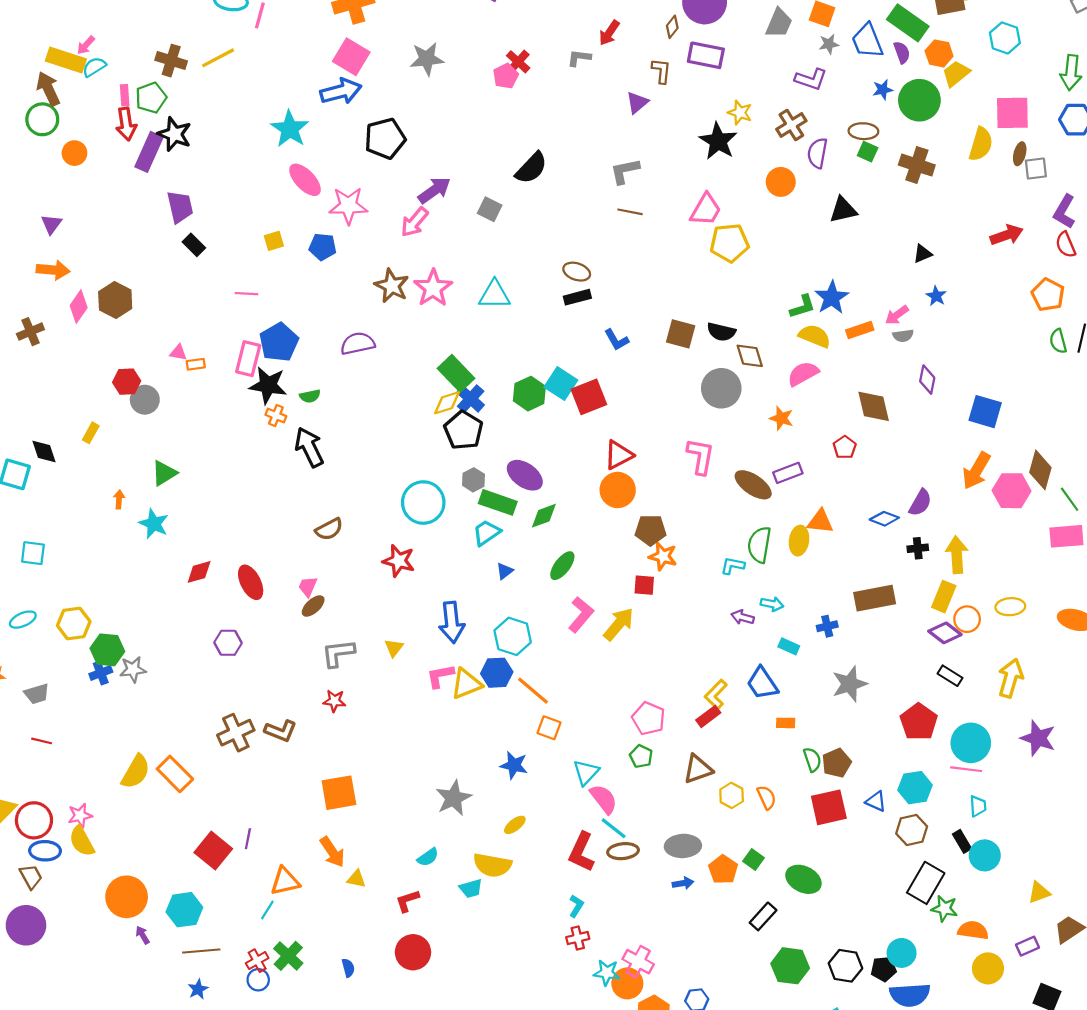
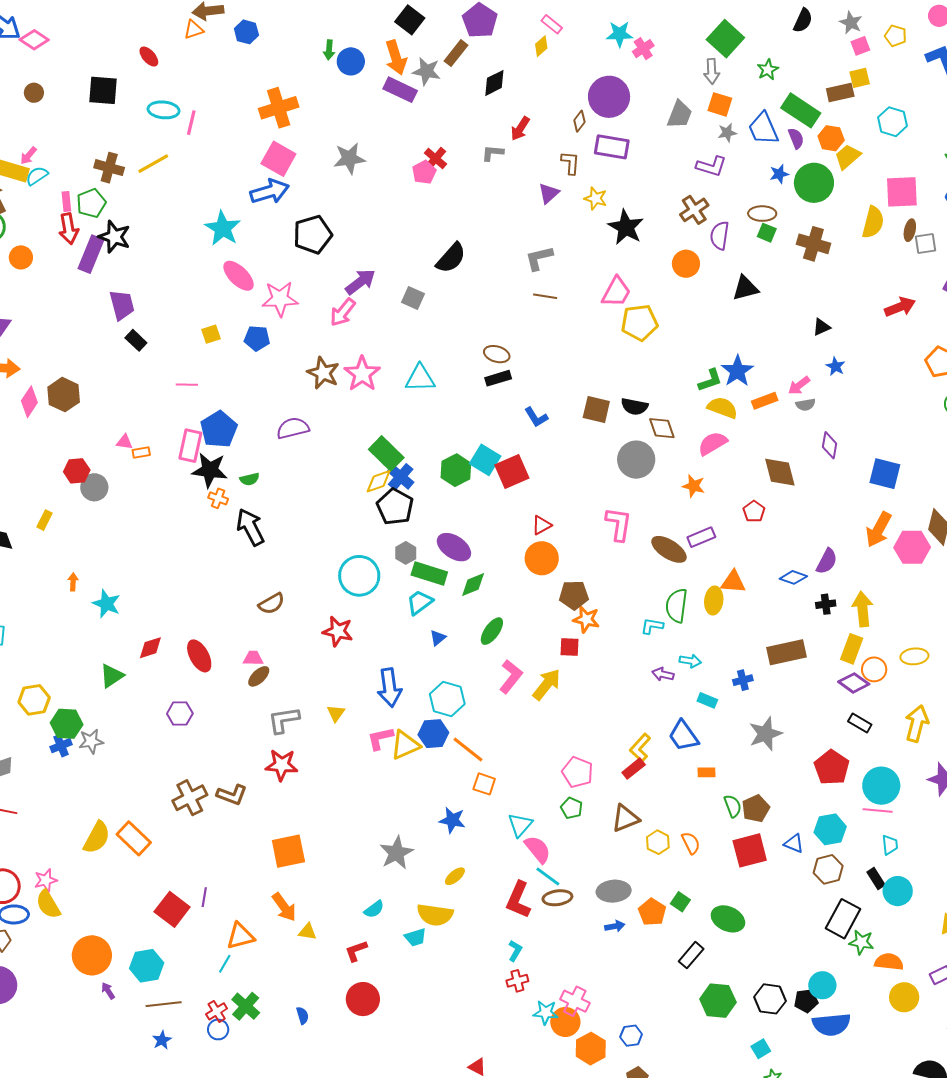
yellow star: (740, 113) -> (596, 198), moved
red triangle: (619, 455) -> (542, 525), size x0.7
green triangle: (164, 473) -> (112, 676), moved
pink trapezoid: (308, 587) -> (253, 658), turned 70
red star: (334, 701) -> (282, 765), size x1.5

